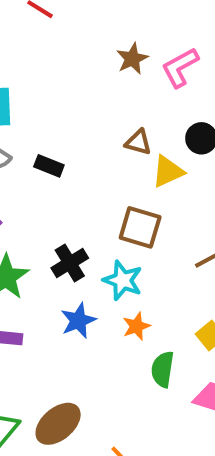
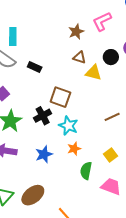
brown star: (132, 59) -> (76, 32), moved
yellow triangle: (168, 171) -> (93, 73), turned 36
brown square: (140, 227) -> (60, 97), moved
blue star: (78, 321) -> (44, 154), moved

